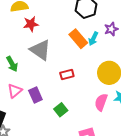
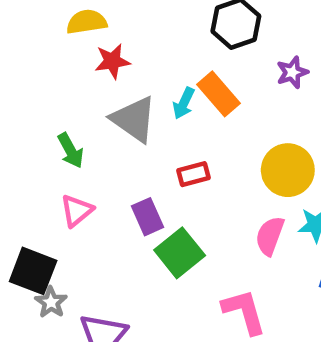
cyan arrow: (93, 39) -> (184, 103), moved
purple rectangle: (35, 95) -> (147, 217), moved
green square: (61, 110) -> (180, 253), size x1.5

